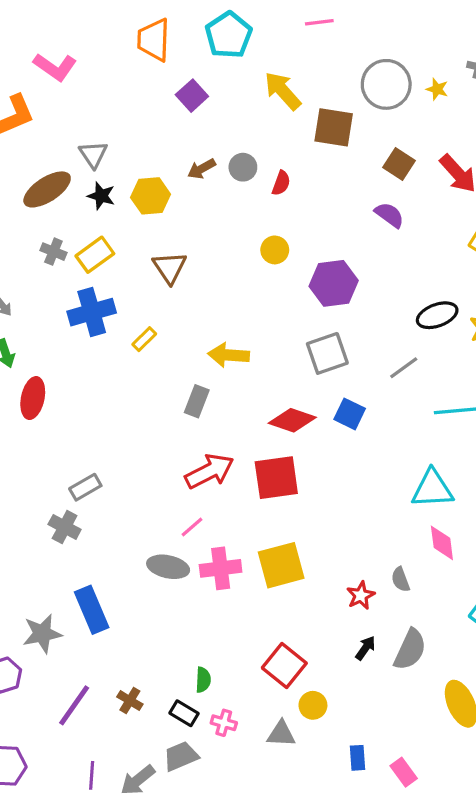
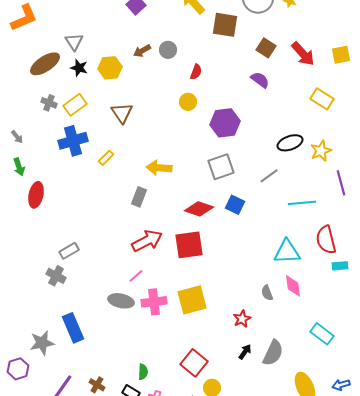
red semicircle: (281, 183) -> (196, 72), moved
gray semicircle: (401, 580) -> (267, 293), moved

